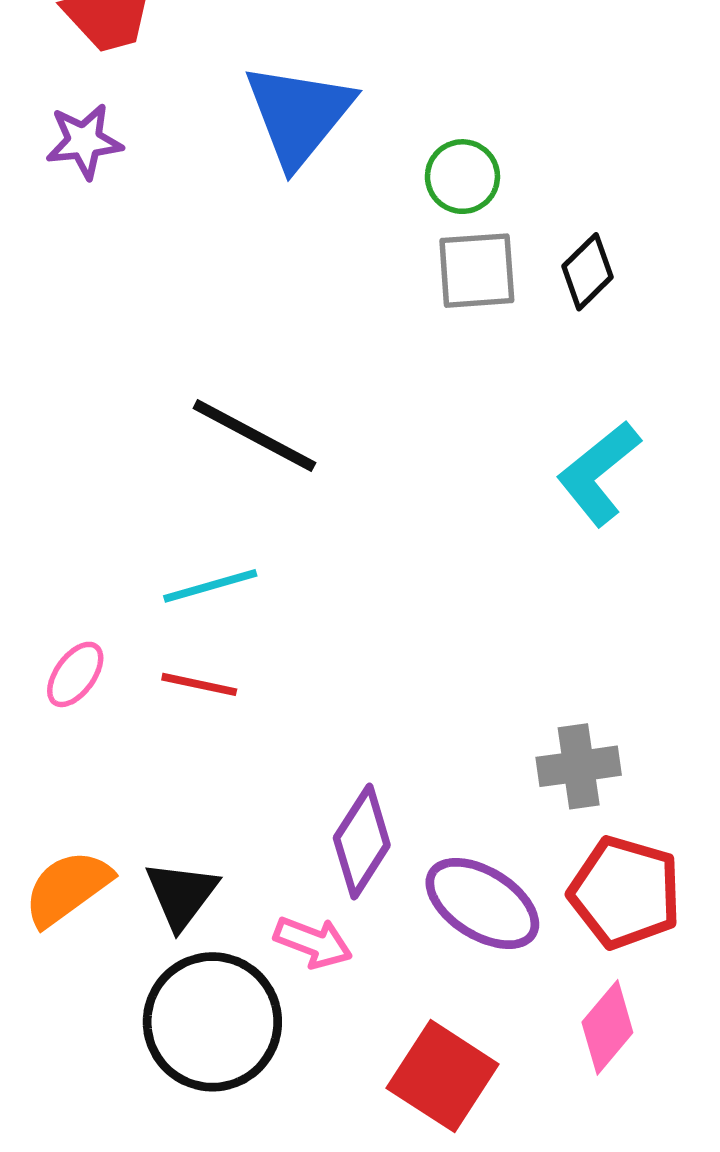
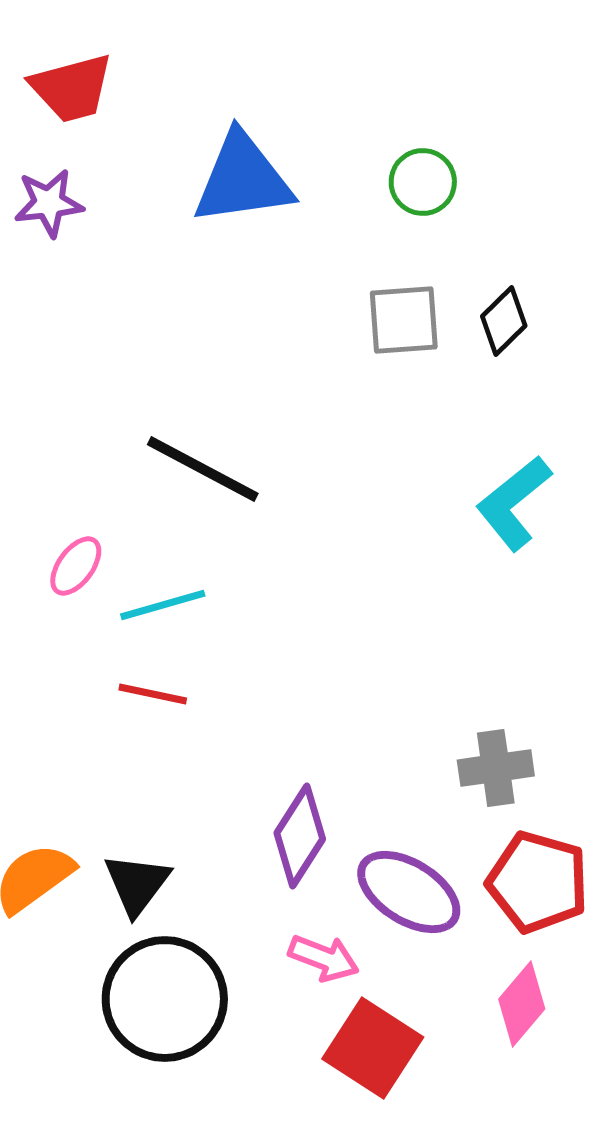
blue triangle: (299, 115) -> (243, 179), turned 43
green circle: (462, 177) -> (423, 182), moved
pink ellipse: (75, 674) -> (76, 566), moved
pink arrow: (313, 942) -> (324, 958), moved

